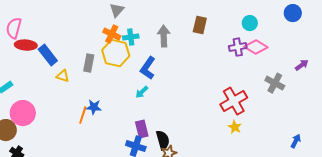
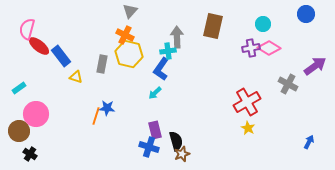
brown rectangle: (200, 25) -> (213, 26), size x1.4
cyan cross: (131, 37) -> (168, 51), moved
red ellipse: (26, 45) -> (39, 46), turned 35
purple arrow: (302, 65) -> (315, 66), size x1.6

